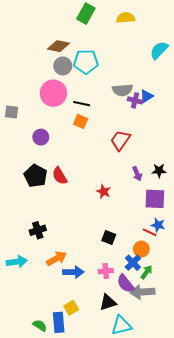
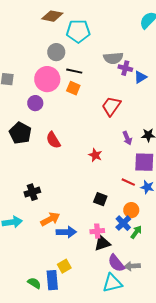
gray circle: (63, 66) -> (56, 52), moved
pink circle: (53, 93) -> (47, 79), moved
blue triangle: (147, 96) -> (140, 77), moved
black pentagon: (36, 176) -> (20, 133), moved
red line: (150, 232) -> (128, 182), moved
purple semicircle: (126, 284) -> (116, 263), moved
gray arrow: (142, 292) -> (132, 266), moved, size x0.7
black triangle: (108, 302) -> (102, 243), moved

